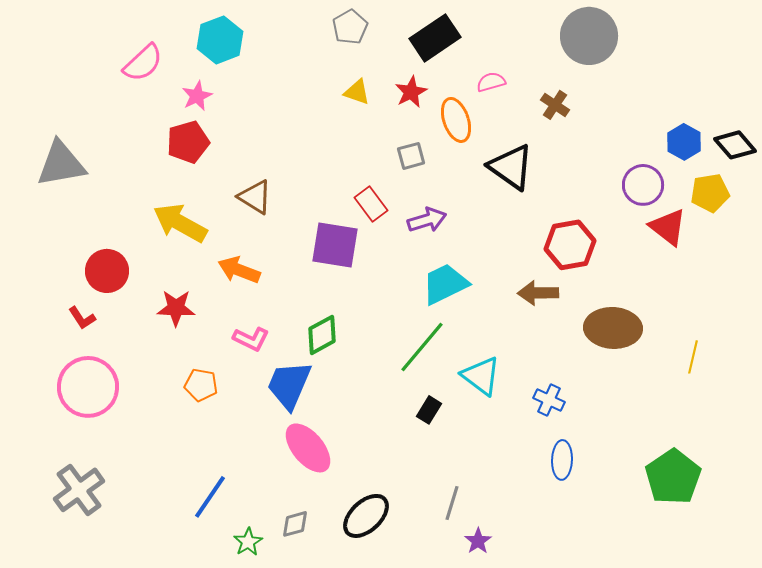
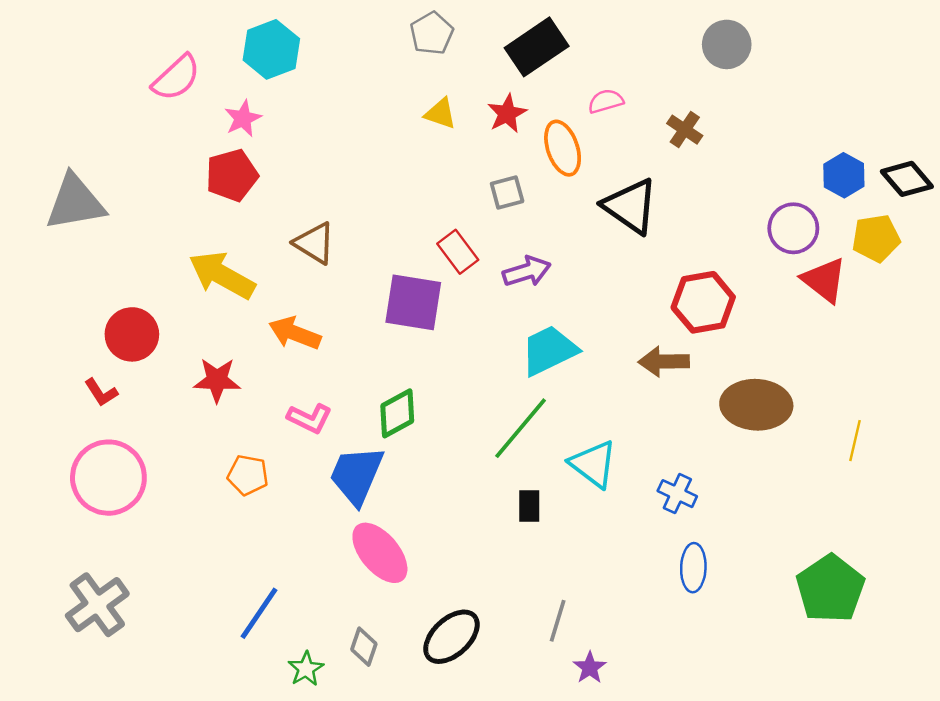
gray circle: (589, 36) -> (727, 44), size x0.7
black rectangle: (429, 410) -> (529, 506), turned -32
gray diamond: (295, 524) -> (364, 647), turned -56

